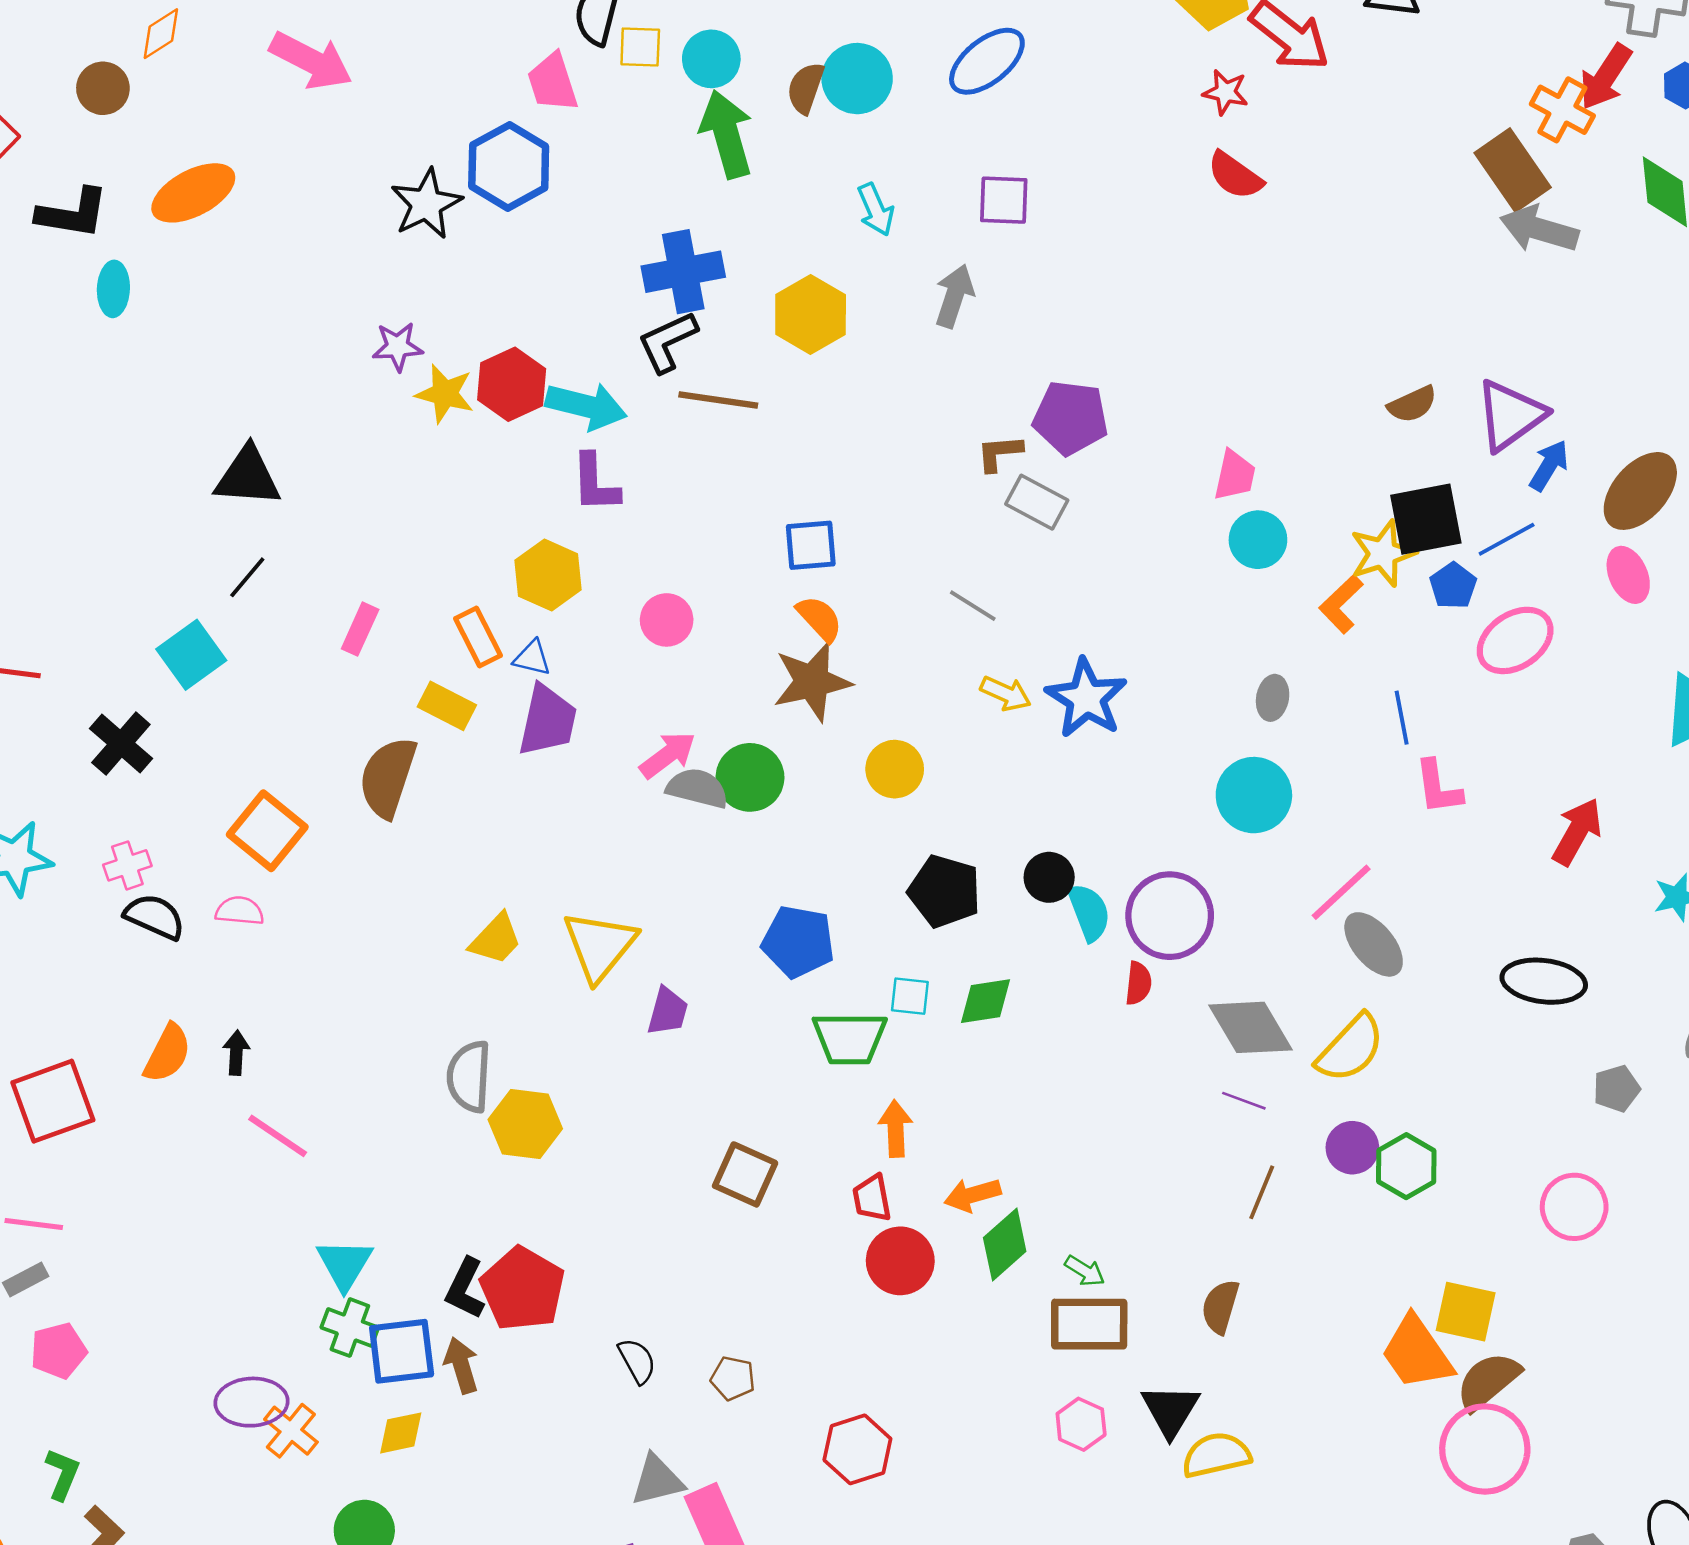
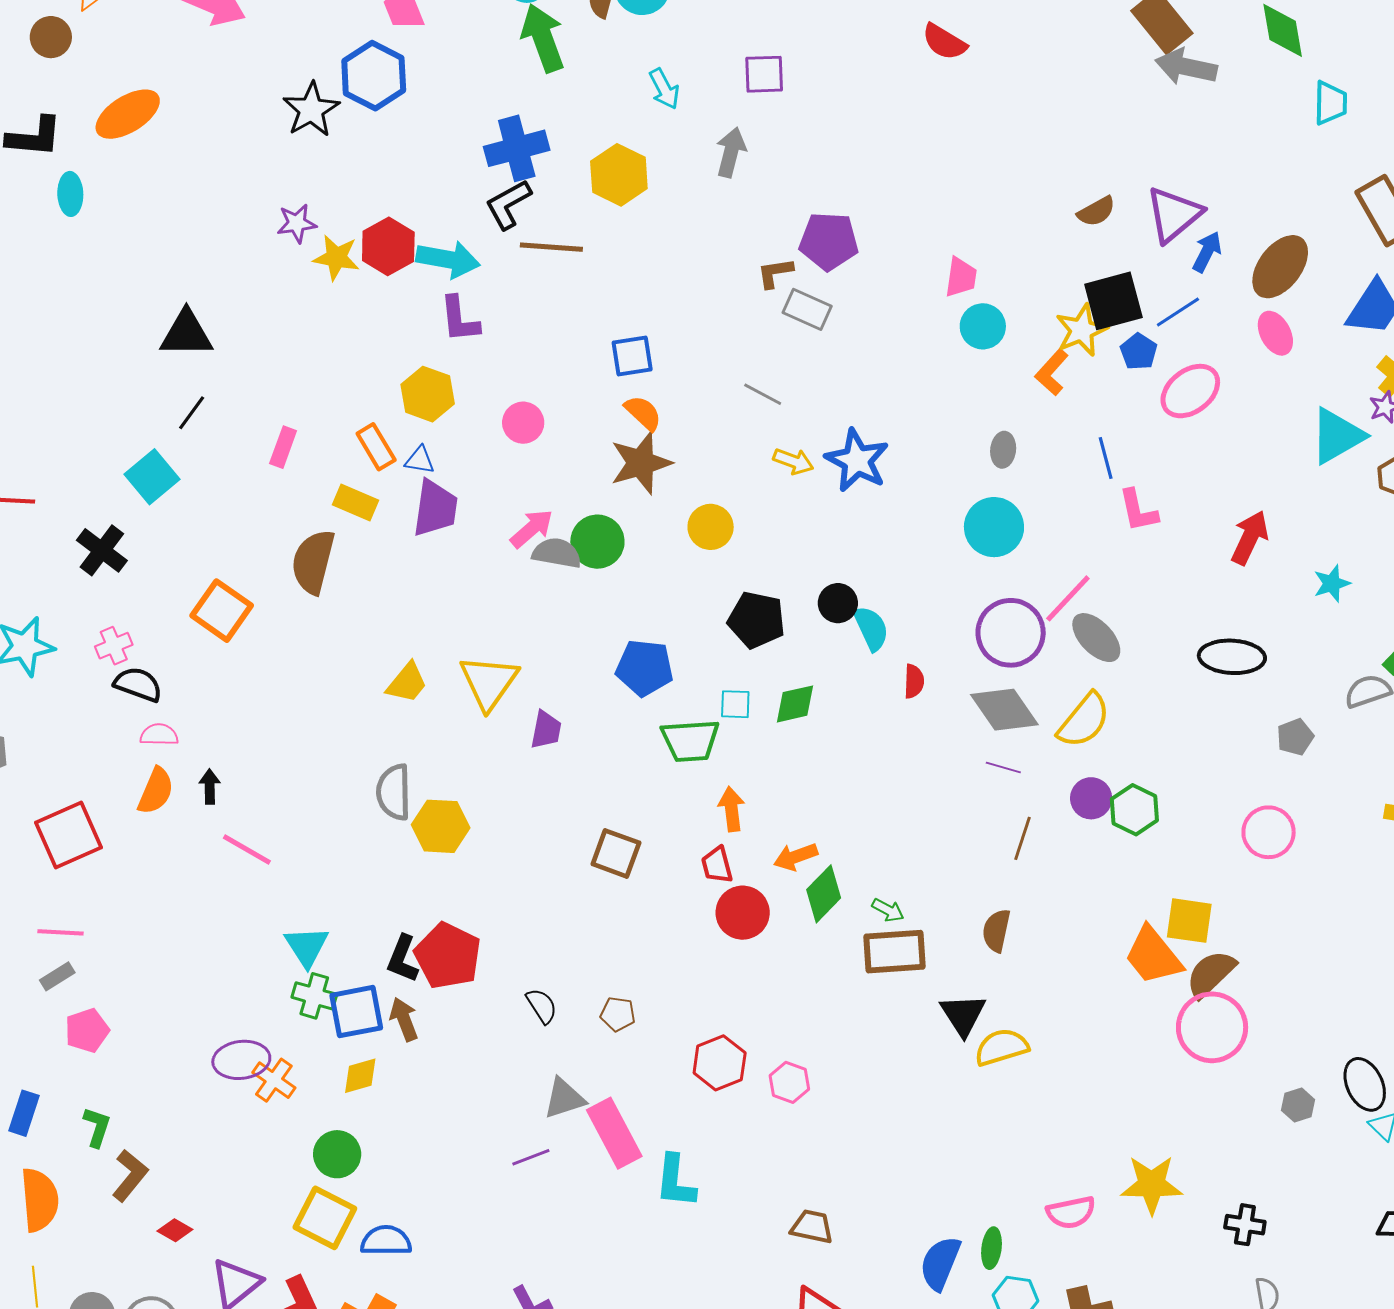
pink semicircle: (240, 911) -> (159, 735), moved
purple circle: (1170, 916) -> (1011, 633), moved
pink hexagon: (1081, 1424) -> (789, 1082), moved

